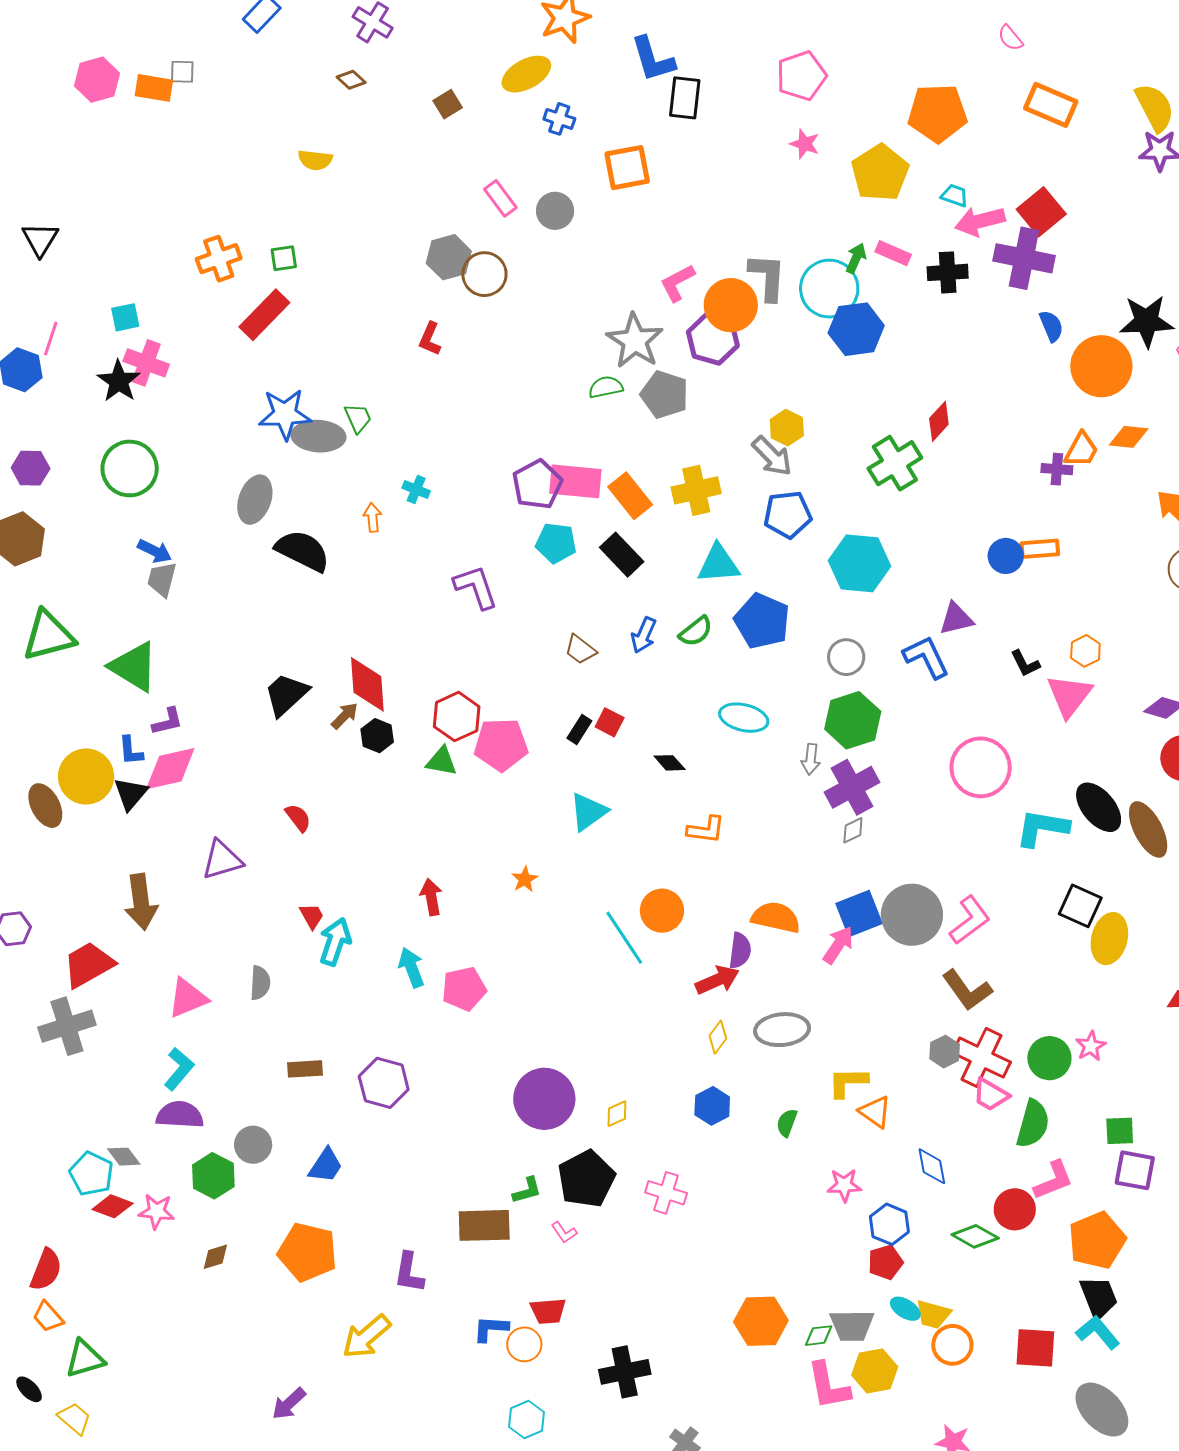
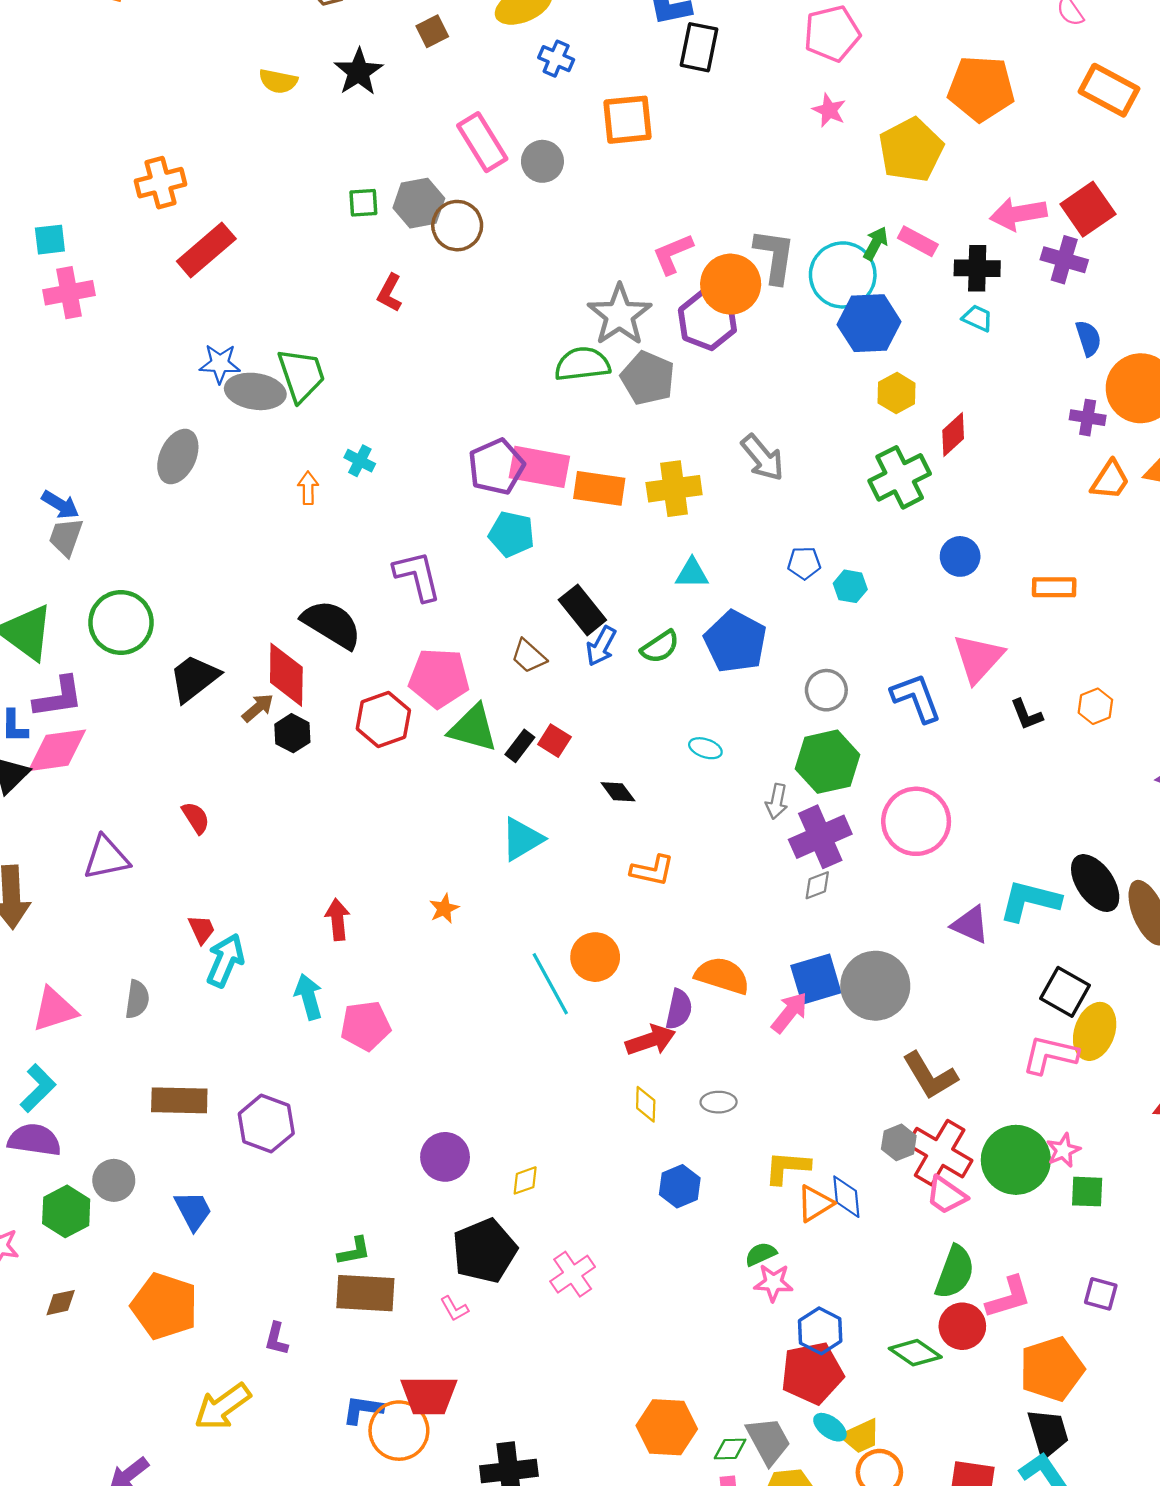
cyan trapezoid: (955, 196) -> (977, 318), moved
pink rectangle: (500, 198) -> (482, 142), size x1.4
green square: (284, 258) -> (363, 203), moved
purple cross: (1024, 258) -> (1064, 260), size x0.7
pink cross: (146, 363) -> (69, 293), turned -36
black star: (119, 381) -> (359, 72), moved
green semicircle: (606, 387) -> (582, 364), size x1.4
blue star: (285, 414) -> (220, 364), size x0.7
green trapezoid: (358, 418) -> (301, 375), size x1.6
yellow hexagon: (787, 428) -> (897, 393), moved
green circle: (130, 468) -> (121, 622), moved
purple cross: (1057, 469) -> (1088, 418), moved
orange rectangle: (630, 496) -> (599, 488), turned -48
blue pentagon: (788, 515) -> (804, 563), moved, size x0.6
black semicircle: (303, 551) -> (332, 624), moved
black rectangle: (622, 555) -> (582, 610), moved
blue circle: (1006, 556) -> (960, 556), moved
cyan hexagon: (859, 563) -> (850, 586), size x0.5
cyan triangle: (718, 564) -> (692, 573), size x0.7
purple triangle: (956, 619) -> (970, 925), moved, turned 33
pink triangle: (1069, 696) -> (978, 658), moved
cyan ellipse: (744, 718) -> (705, 748), size x0.6
purple L-shape: (167, 721) -> (58, 697), size x1.4
pink pentagon: (501, 745) -> (439, 678), moved
green triangle: (442, 761) -> (473, 728), moved, size x1.4
pink circle: (981, 767) -> (916, 821), moved
pink L-shape: (970, 920) -> (1050, 1055), moved, turned -135
gray ellipse: (782, 1030) -> (719, 1102), size x0.6
yellow diamond: (718, 1037) -> (646, 1104), turned -40
green circle: (1049, 1058) -> (1016, 1160), size x1.4
brown rectangle: (305, 1069) -> (179, 1100), size x1.4
purple circle: (544, 1099) -> (445, 1157), size x0.7
blue hexagon: (712, 1106) -> (680, 1186), moved
orange triangle: (875, 1112) -> (815, 1203), turned 48
green semicircle: (787, 1123) -> (761, 1254), moved, turned 40
green semicircle: (1033, 1124) -> (955, 1272), moved
green square: (1120, 1131) -> (1087, 1192), moved
blue trapezoid: (326, 1165) -> (193, 1211), turned -66
blue diamond: (932, 1166) -> (846, 1197), moved
purple square: (1135, 1170) -> (1101, 1294), size x0.7
green L-shape: (527, 1190) -> (354, 1251), moved
pink cross: (666, 1193) -> (573, 1274), turned 33
red pentagon: (885, 1262) -> (812, 1373), size x1.6
purple L-shape: (409, 1273) -> (276, 1339), size x0.7
red trapezoid: (548, 1311) -> (429, 1395), size x1.4
yellow trapezoid: (933, 1314) -> (861, 1436), turned -45
gray trapezoid: (852, 1325) -> (768, 1441), turned -123
orange circle: (524, 1344) -> (399, 1431), size x1.5

